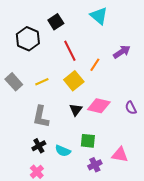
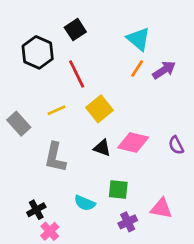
cyan triangle: (99, 16) -> (138, 39), moved
red line: (70, 51) -> (77, 74), moved
orange line: (95, 65) -> (137, 69), moved
gray rectangle: (14, 82) -> (19, 124), moved
black triangle: (76, 110) -> (102, 148), turned -48
black cross: (39, 146) -> (36, 210), moved

